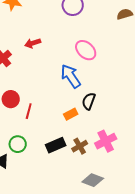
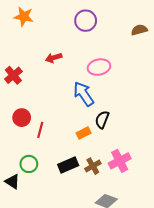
red arrow: (33, 43) -> (54, 58), moved
pink ellipse: (86, 50) -> (99, 67), turned -55

